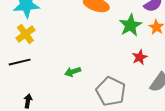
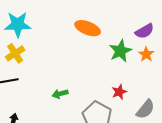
red star: (140, 57) -> (119, 92), moved

